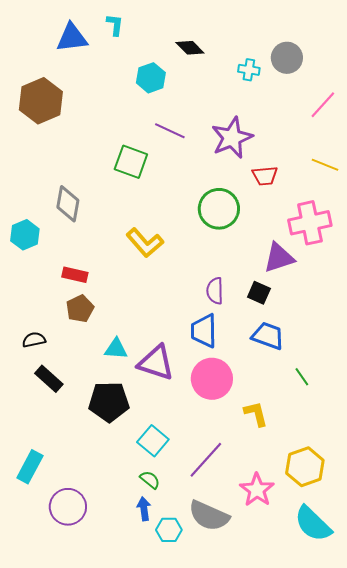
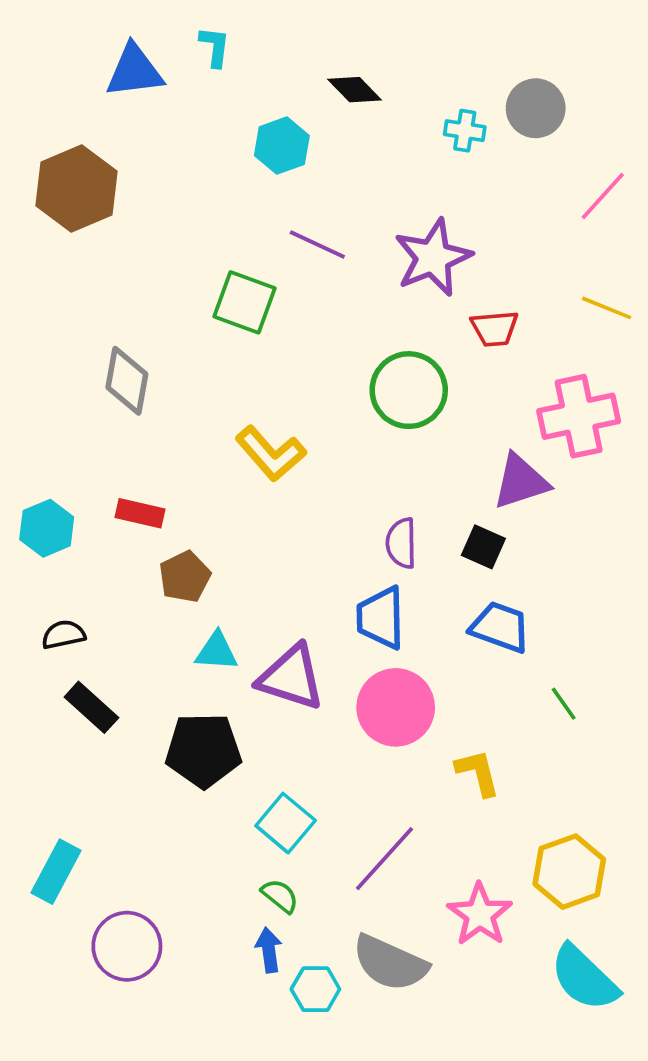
cyan hexagon: (25, 235) -> (47, 528), moved
brown pentagon: (80, 309) -> (185, 577), moved

